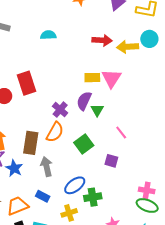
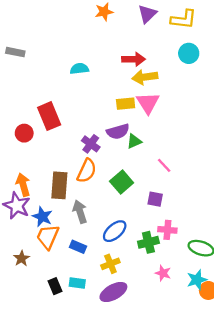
cyan semicircle: (48, 35) -> (79, 69), moved
yellow arrow: (128, 47) -> (145, 77), moved
purple semicircle: (84, 101) -> (118, 132), turned -126
green triangle: (97, 110) -> (134, 141), turned 40
pink cross: (147, 190) -> (167, 230), moved
green cross: (93, 197) -> (148, 242), moved
orange trapezoid: (17, 206) -> (48, 237), moved, turned -40

